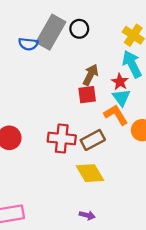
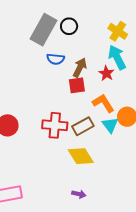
blue semicircle: (28, 44) -> (56, 59), moved
cyan triangle: (121, 98) -> (110, 125), moved

